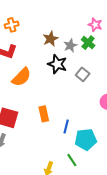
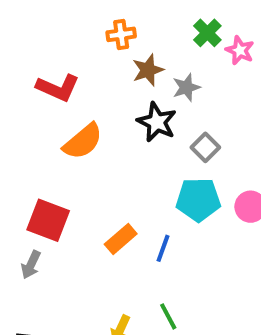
orange cross: (12, 25) -> (121, 34), moved
green cross: (88, 43) -> (207, 33), moved
orange rectangle: (44, 114) -> (121, 239), moved, turned 56
cyan pentagon: (86, 139) -> (198, 200), moved

